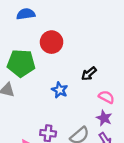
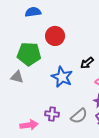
blue star: (60, 90) -> (62, 77), size x1.5

